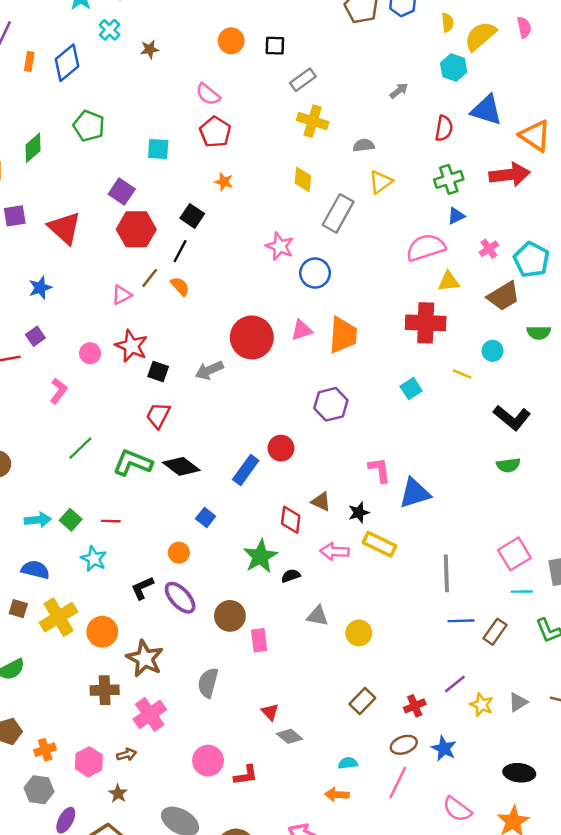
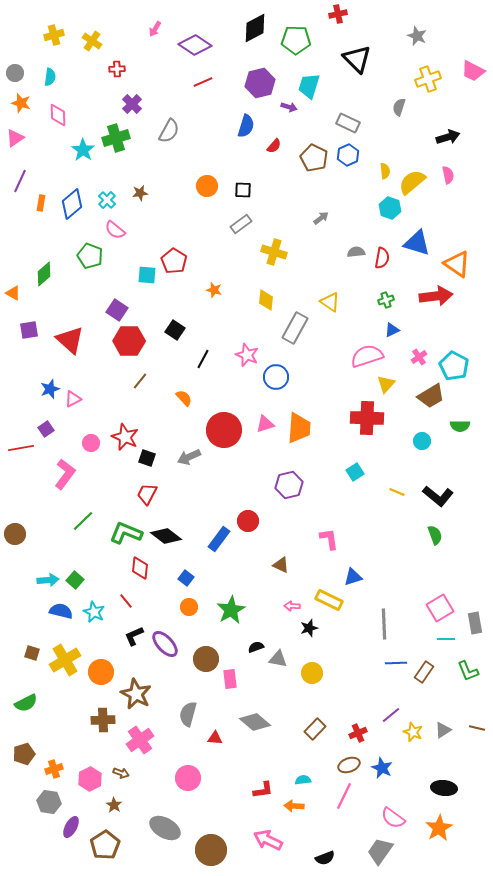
cyan cross: (110, 30) -> (107, 200), moved
gray rectangle: (303, 80) -> (241, 224), moved
gray arrow: (399, 91) -> (321, 218), moved
pink semicircle: (208, 94) -> (115, 230), moved
red pentagon: (215, 132) -> (174, 261), moved
gray semicircle: (364, 145) -> (356, 252), moved
green cross: (449, 179) -> (386, 300), size x0.7
orange star: (224, 182) -> (214, 290), moved
yellow triangle: (381, 182) -> (330, 302), turned -50
black line: (180, 251) -> (203, 359), moved
yellow triangle: (449, 282) -> (386, 384), turned -42
orange semicircle: (180, 286) -> (184, 398), moved
pink triangle: (122, 295) -> (73, 399), moved
yellow line: (462, 374) -> (397, 492), moved
pink L-shape: (58, 391) -> (65, 474), size x1.4
green semicircle: (508, 465) -> (435, 535), turned -102
blue triangle: (415, 493) -> (353, 577), moved, size x0.7
black star: (359, 513) -> (309, 628), moved
red diamond: (291, 520) -> (140, 568), moved
red line: (111, 521) -> (126, 601), moved, turned 49
pink arrow: (334, 551) -> (292, 606), size x0.7
orange circle: (179, 553) -> (189, 607), moved
blue semicircle: (35, 570) -> (61, 611), moved
black semicircle: (291, 576) -> (256, 647), moved
red triangle: (270, 712) -> (215, 738), moved, turned -42
gray diamond: (289, 736) -> (255, 722), moved, size x1.4
brown arrow: (127, 755) -> (121, 773), turned 35
red L-shape: (246, 775) -> (263, 790), moved

